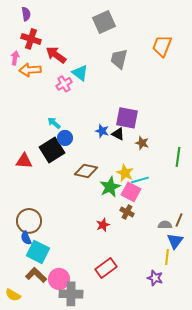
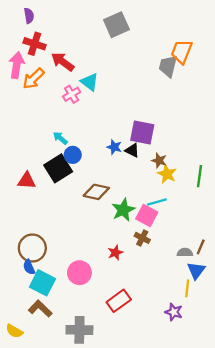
pink arrow: (15, 58) -> (17, 65), size x1.6
gray trapezoid: (119, 59) -> (168, 66), moved
orange arrow: (30, 70) -> (33, 79), turned -40
yellow star: (125, 173) -> (167, 174), moved
pink circle: (59, 279) -> (79, 273), moved

